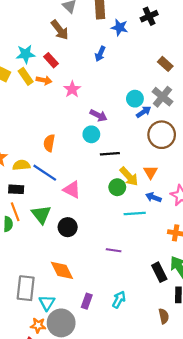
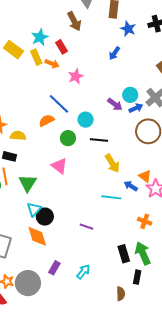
cyan star: (26, 54) -> (40, 37), turned -30
blue arrow: (100, 54) -> (114, 53), moved
purple arrow: (98, 115) -> (115, 104), moved
orange semicircle: (49, 143) -> (46, 121), turned 42
orange triangle: (151, 172) -> (145, 176), moved, turned -32
blue line: (45, 173) -> (59, 104), moved
green circle: (117, 187) -> (68, 138), moved
black circle: (68, 227) -> (45, 217), moved
cyan triangle: (47, 303) -> (34, 209), moved

